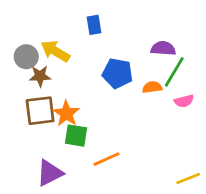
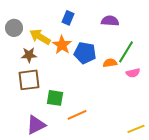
blue rectangle: (94, 25) -> (68, 18), turned 32
purple semicircle: (163, 48) -> (110, 21), moved
gray circle: (26, 57) -> (14, 28), moved
orange star: (66, 113) -> (62, 45), moved

